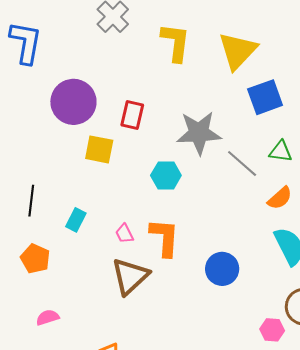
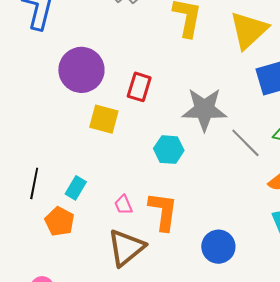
black line: (31, 201) -> (34, 183), moved
orange pentagon: (35, 259) -> (60, 221), moved

